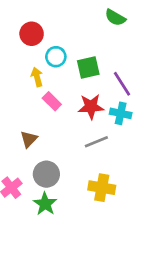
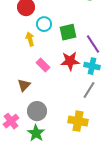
pink rectangle: (52, 101) -> (43, 65), moved
gray line: (96, 142) -> (89, 90), moved, turned -36

